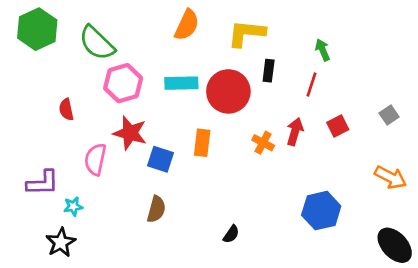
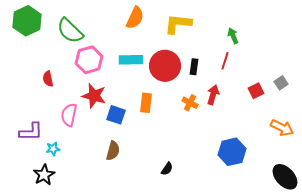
black rectangle: (269, 71) -> (194, 67), moved
red square: (338, 126) -> (256, 91), moved

